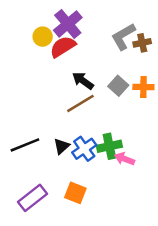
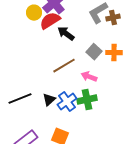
black arrow: (83, 81) -> (66, 34), moved
pink arrow: (125, 159) -> (89, 77), moved

